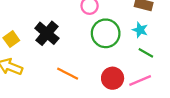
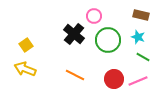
black cross: (47, 33) -> (74, 34), moved

